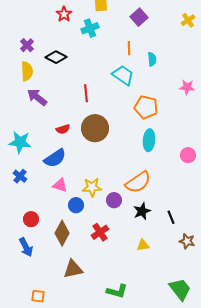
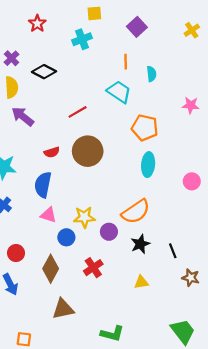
red star: (64, 14) -> (37, 24), moved
red line: (86, 93) -> (78, 112), turned 66
blue semicircle: (55, 158) -> (43, 185), turned 135

